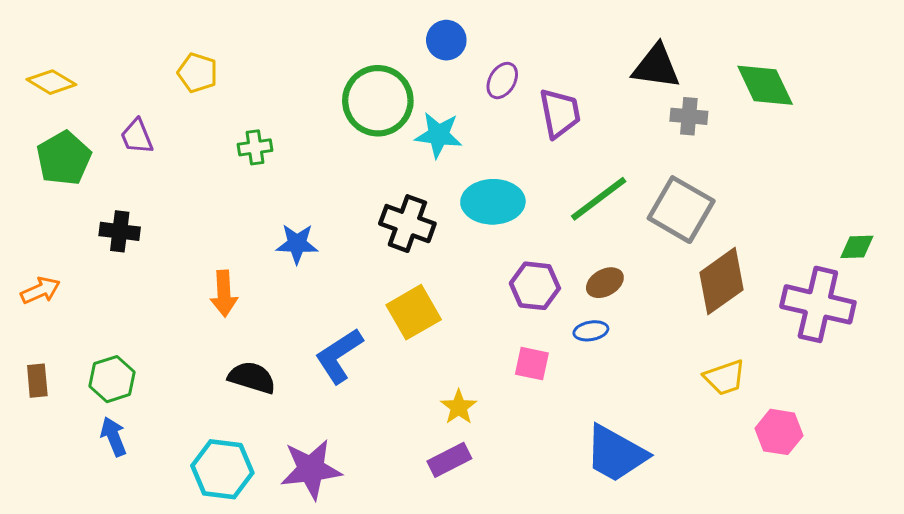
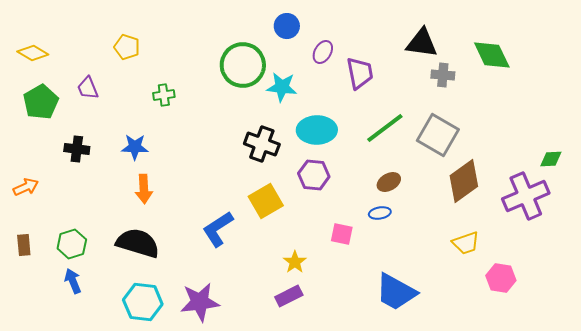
blue star: (297, 244) -> (135, 147), moved
purple hexagon: (535, 286) -> (314, 175), moved
purple cross: (818, 304) -> (526, 196), turned -36
black semicircle: (252, 378) -> (138, 243), moved, size x1.4

